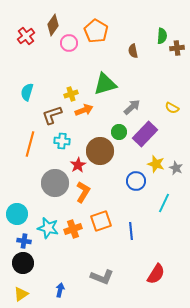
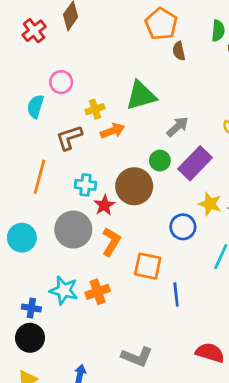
orange pentagon: (96, 31) -> (161, 24), moved
pink circle: (69, 43) -> (61, 82), moved
cyan cross: (62, 141) -> (85, 185), moved
cyan circle: (17, 214) -> (22, 238), moved
orange square: (101, 221) -> (148, 266), moved, turned 30
red semicircle: (156, 274) -> (210, 353), turned -105

